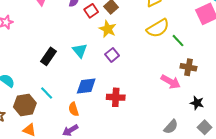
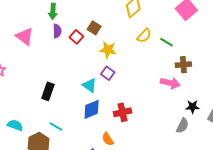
yellow semicircle: (158, 28) -> (144, 36), size x0.7
yellow star: (108, 29) -> (108, 50), moved
cyan triangle: (80, 51) -> (90, 85), moved
black star: (197, 103) -> (192, 107), moved
orange semicircle: (74, 109) -> (108, 139), moved

